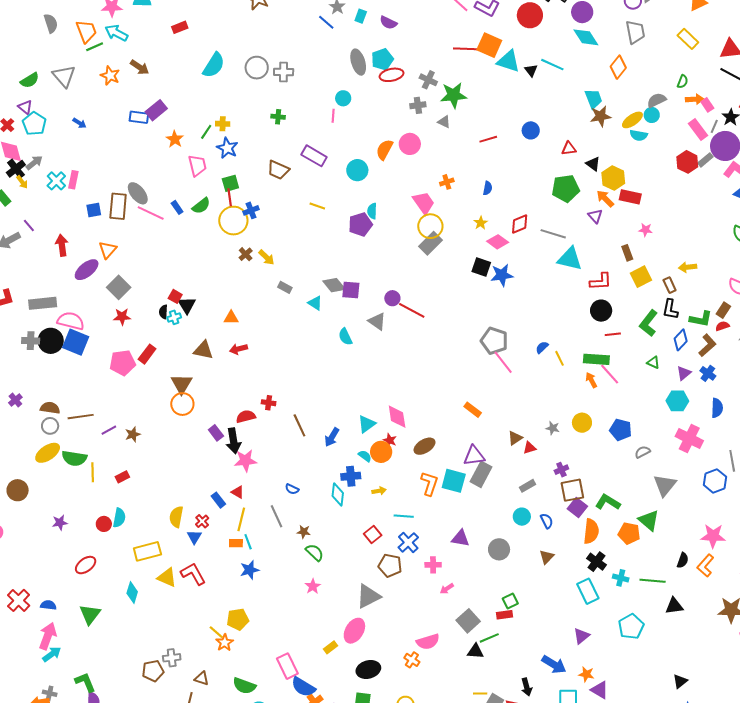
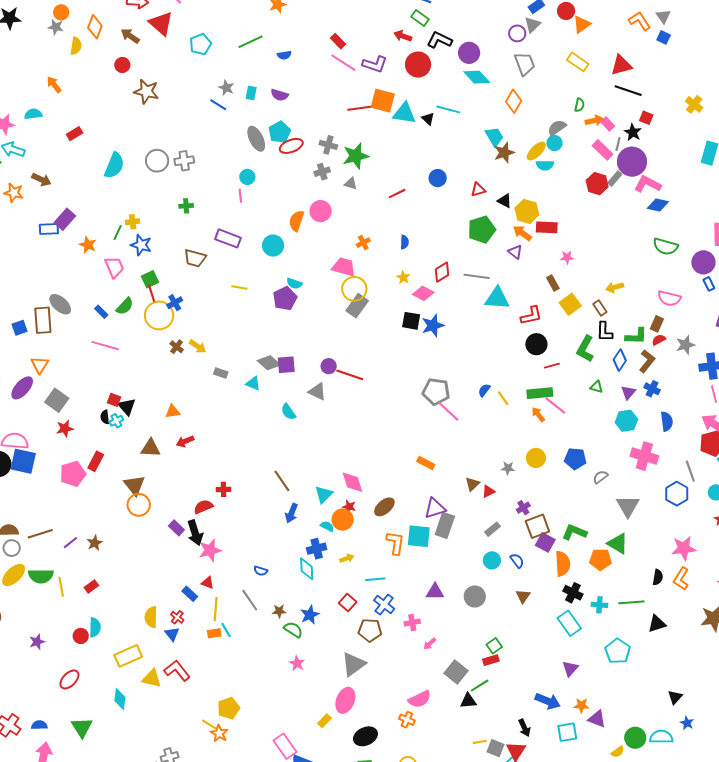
pink trapezoid: (424, 203) -> (344, 267), turned -30
cyan semicircle: (372, 211) -> (294, 283), turned -63
pink line: (151, 213) -> (105, 346), moved
brown line: (299, 425) -> (282, 481), moved
blue star: (250, 570) -> (310, 615), moved

